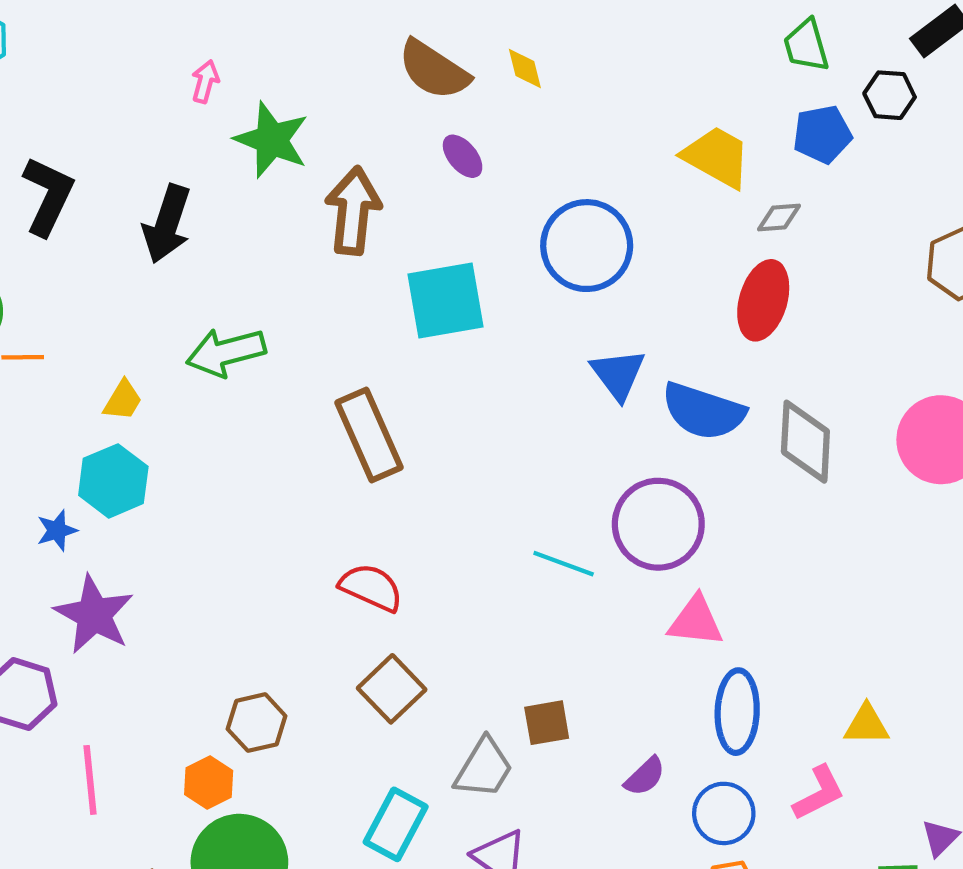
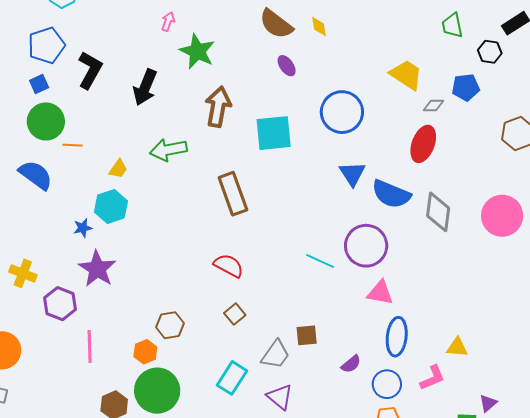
blue pentagon: (822, 134) -> (466, 87), moved
brown arrow: (353, 211) -> (218, 107), moved
brown square: (392, 689) -> (235, 314), size x0.7

